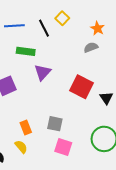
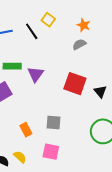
green rectangle: (26, 51) -> (12, 66), moved
yellow semicircle: (21, 147) -> (20, 157), moved
pink square: (63, 147) -> (51, 152), moved

